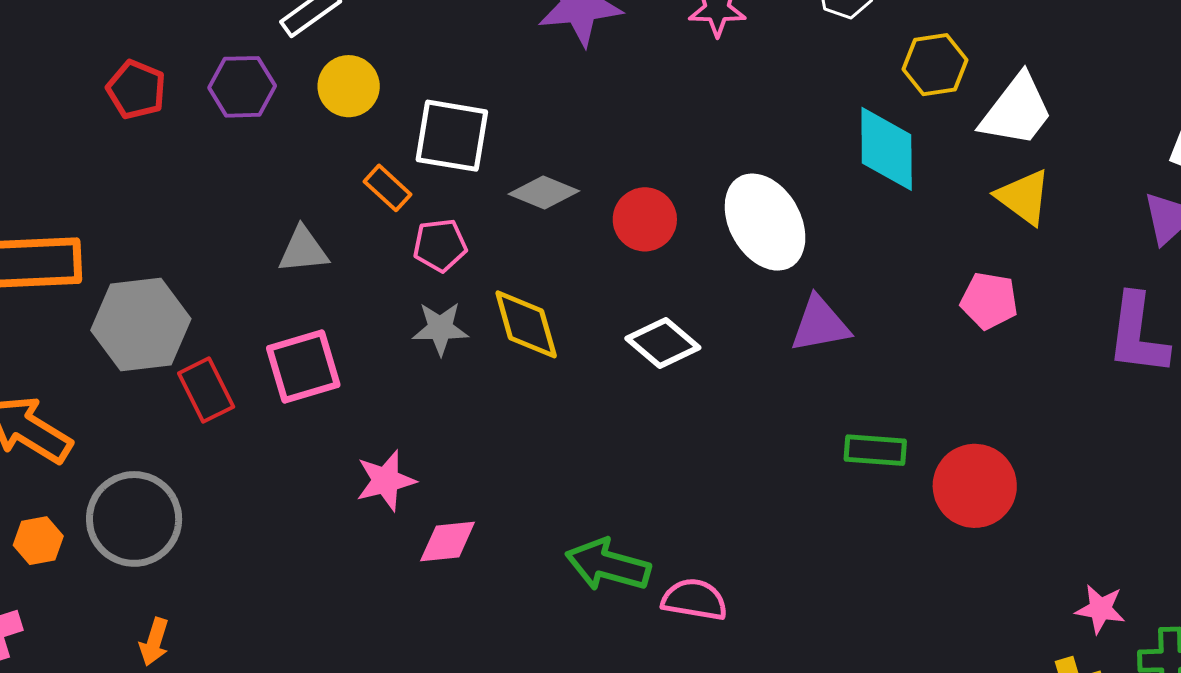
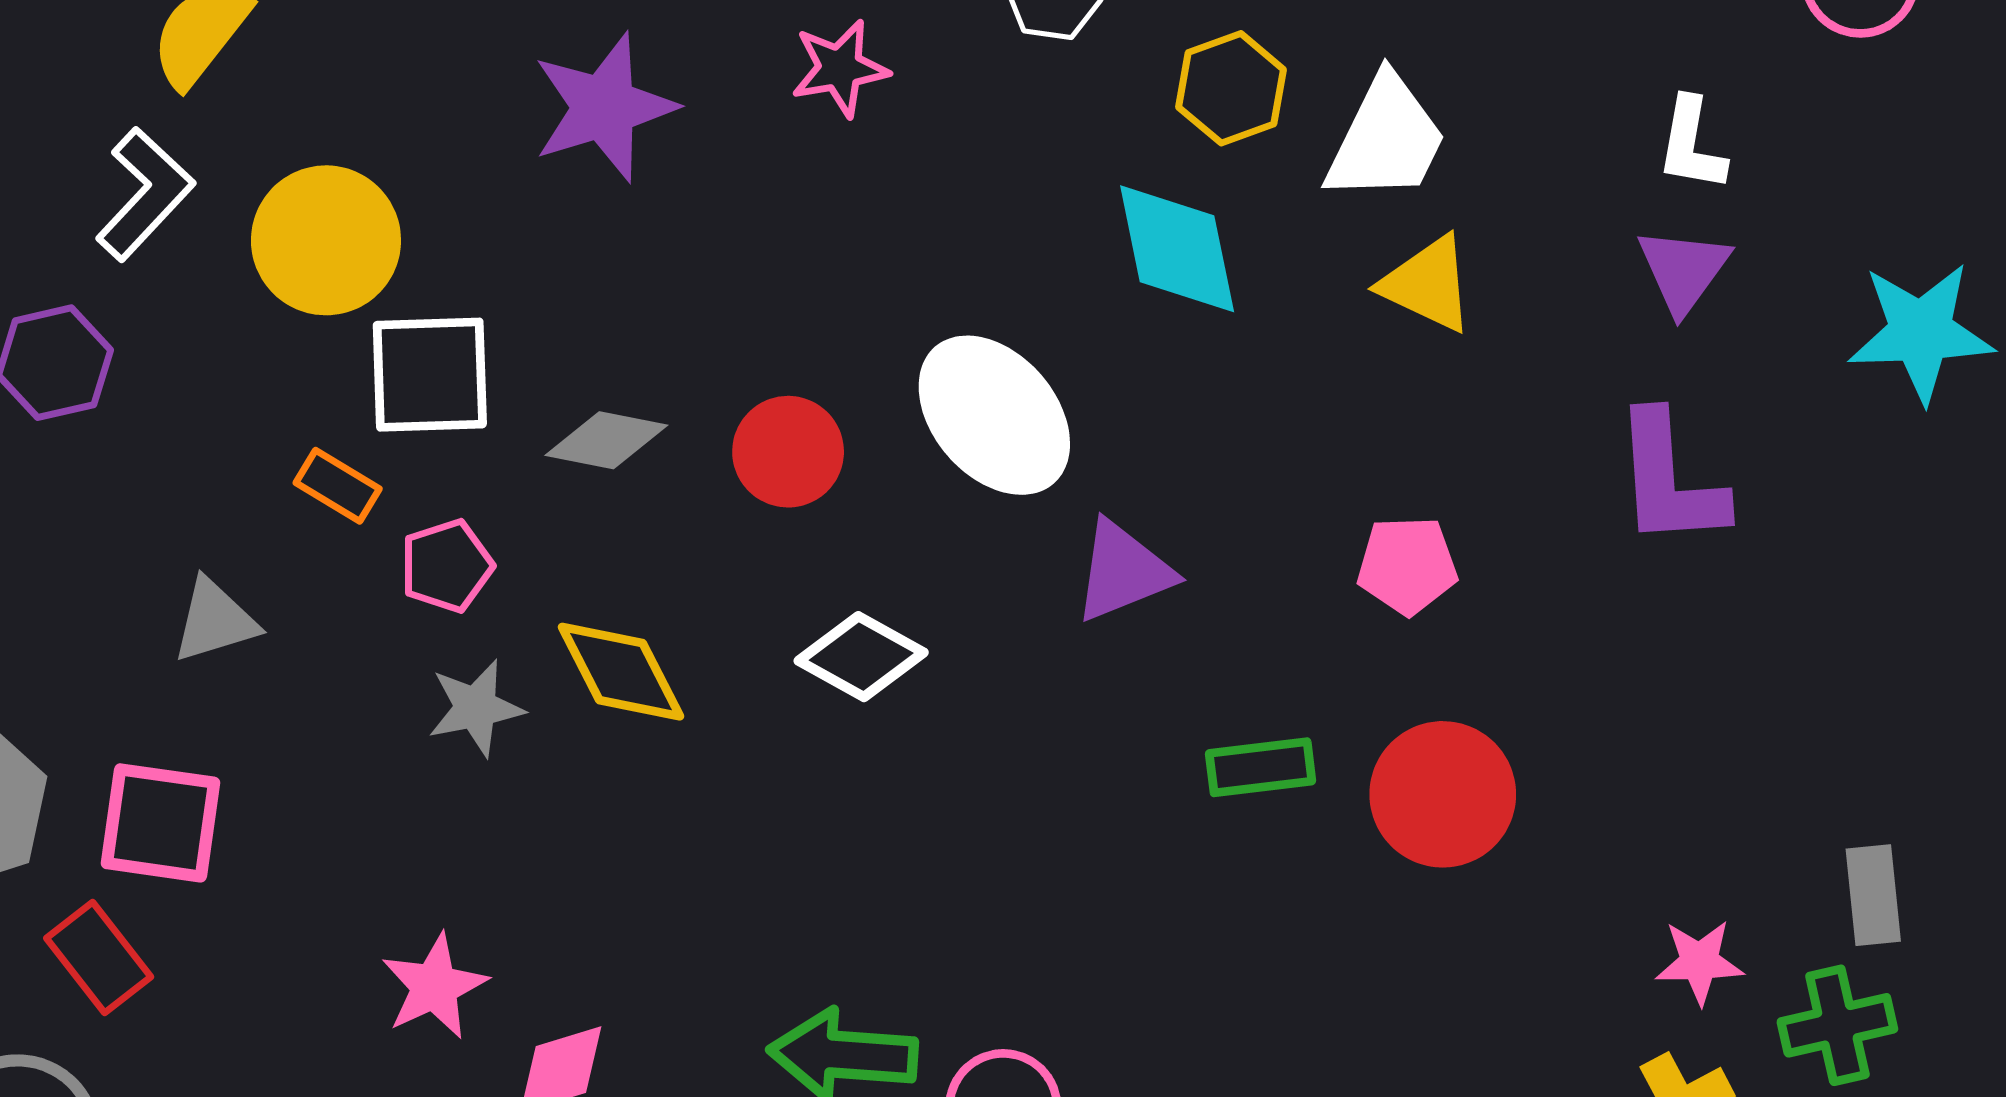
yellow circle: (349, 86) -> (326, 240), moved, size x1.4
pink pentagon: (989, 301) -> (1407, 565), moved
pink square: (303, 367) -> (161, 823), moved, turned 36
red rectangle: (206, 390) -> (99, 957), moved

